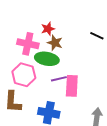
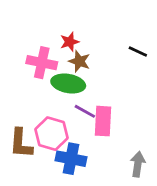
pink hexagon: (24, 75) -> (51, 134), moved
purple line: (59, 79) -> (85, 111), turned 42

